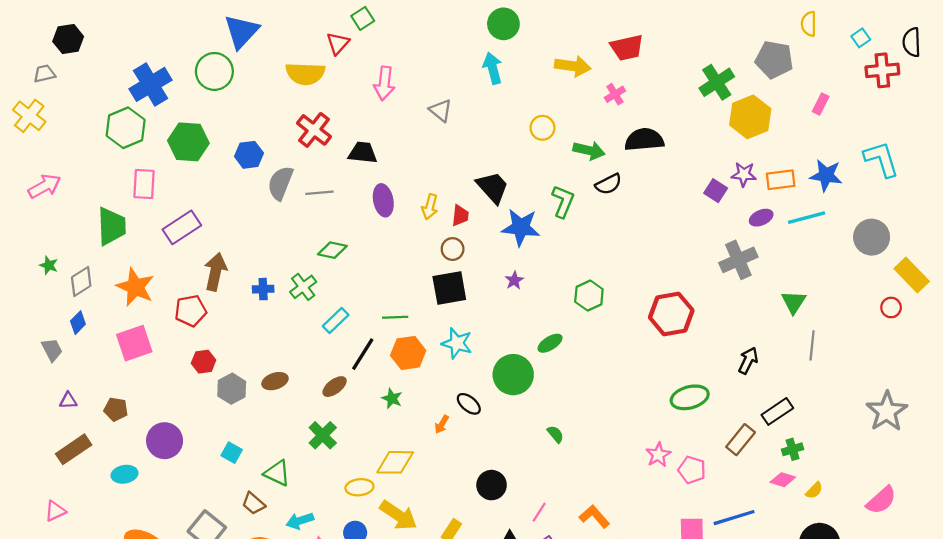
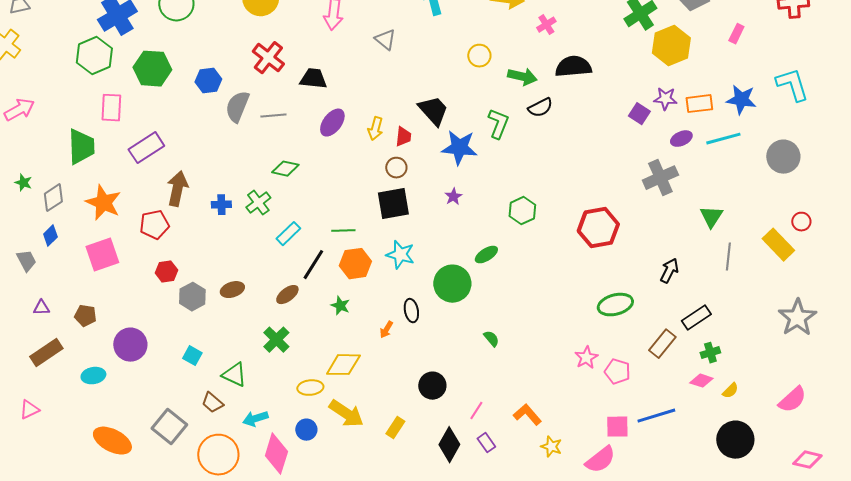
purple ellipse: (383, 200) -> (332, 123), turned 48
yellow rectangle: (912, 275) -> (778, 245), moved
black ellipse: (469, 404) -> (411, 311), turned 40

